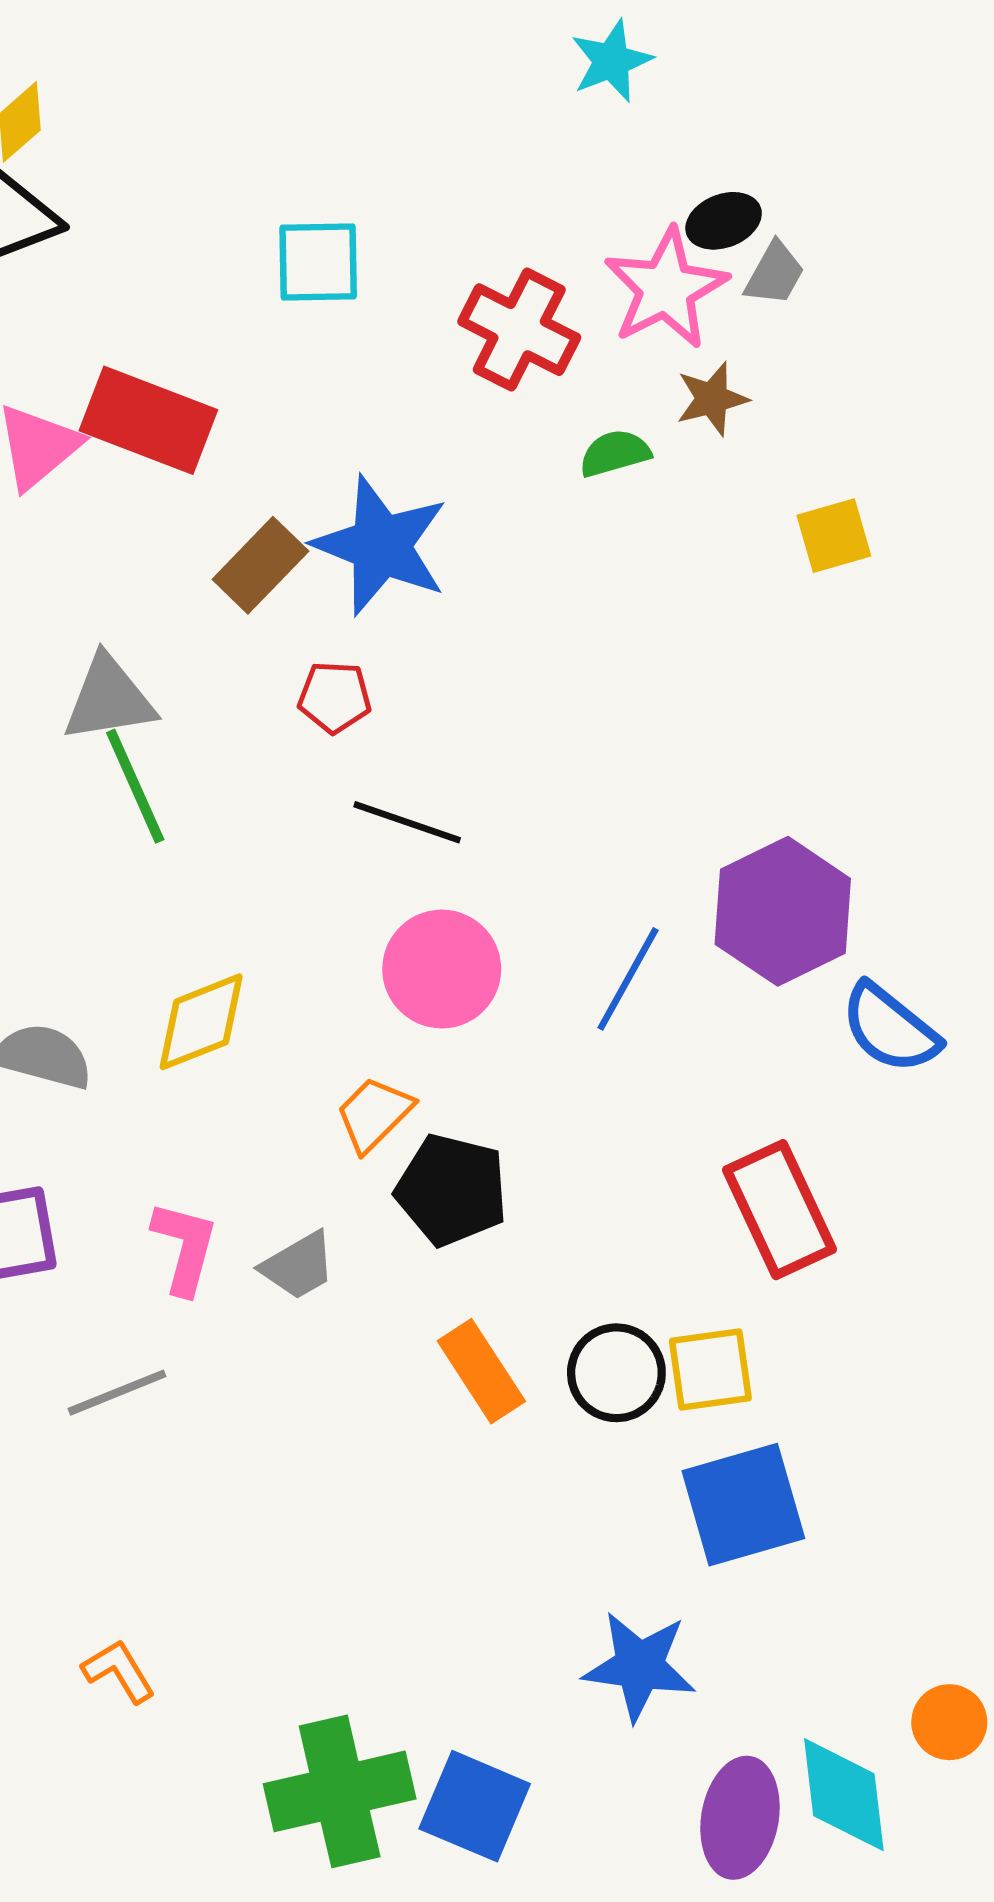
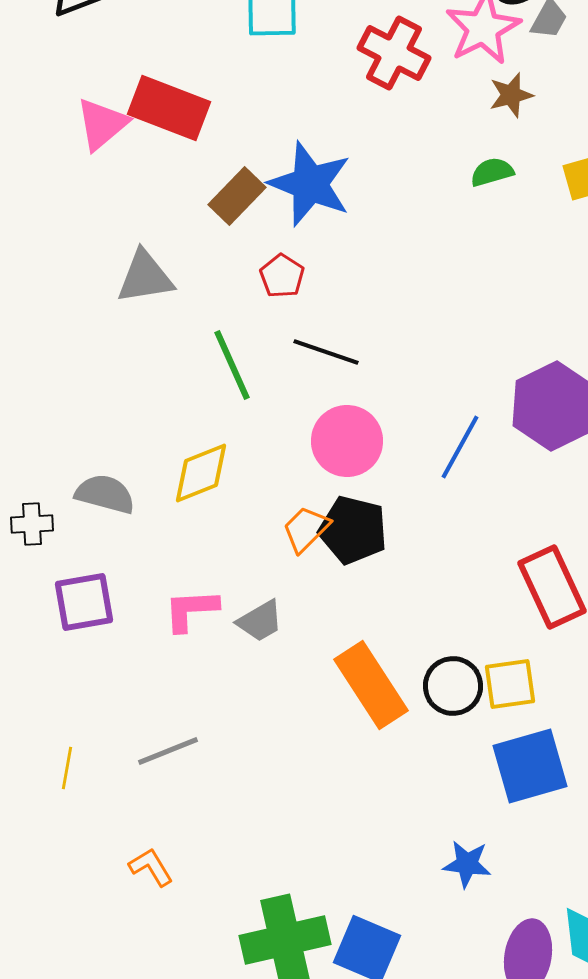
green semicircle: (615, 453) -> (492, 172), moved
red pentagon: (335, 697) -> (282, 276), turned 30
green line: (135, 786) -> (232, 365), moved
black pentagon: (452, 1190) -> (353, 530), moved
pink L-shape: (185, 1248) -> (191, 610), turned -108
orange rectangle: (481, 1371) -> (371, 685), size x1.4
gray line: (117, 1393) -> (168, 751), moved
blue star: (639, 1666) -> (467, 864), size x0.7

